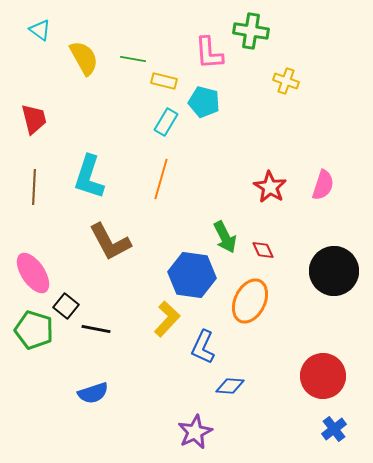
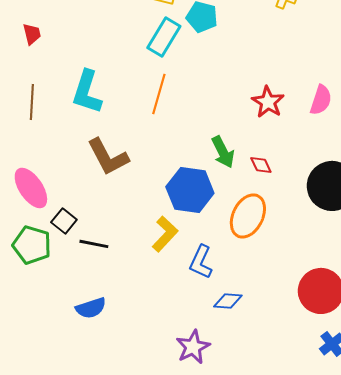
red trapezoid: (34, 119) -> (32, 34), size x0.7
cyan rectangle: (166, 122) -> (164, 37), size x1.4

